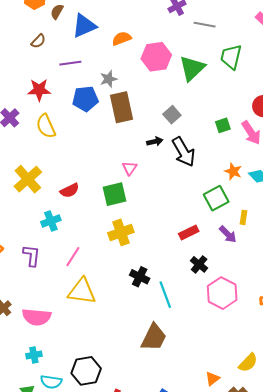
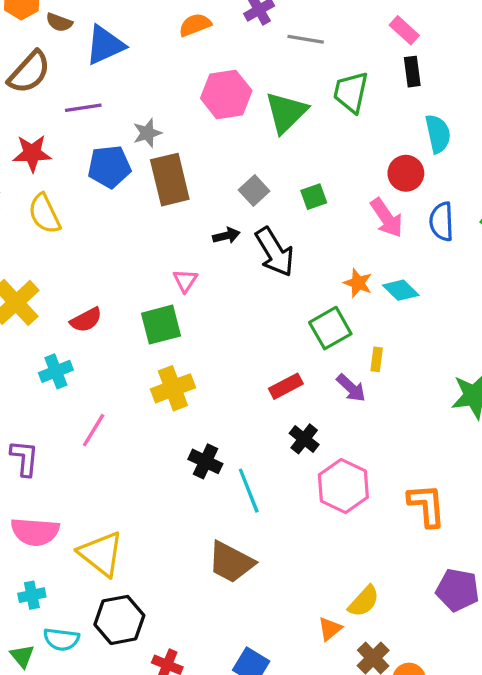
brown semicircle: (57, 12) -> (59, 22), turned -98
orange semicircle: (122, 38) -> (195, 25), moved
brown semicircle: (38, 41) -> (29, 72), size x1.8
green square: (223, 125) -> (314, 197), moved
purple L-shape: (32, 256) -> (24, 458), moved
yellow triangle: (82, 291) -> (101, 554), moved, turned 32
brown trapezoid: (154, 337) -> (231, 562), turned 92
yellow semicircle: (248, 363) -> (364, 601), moved

